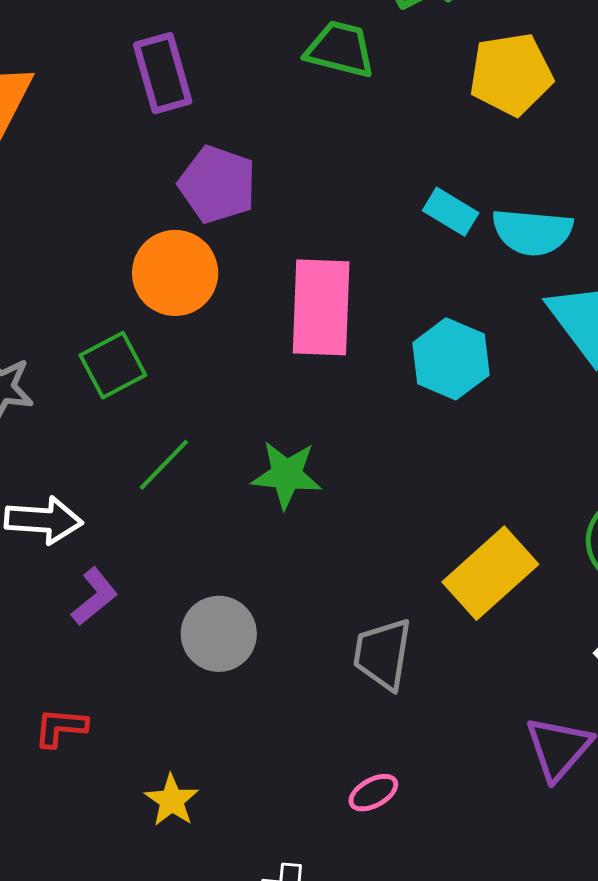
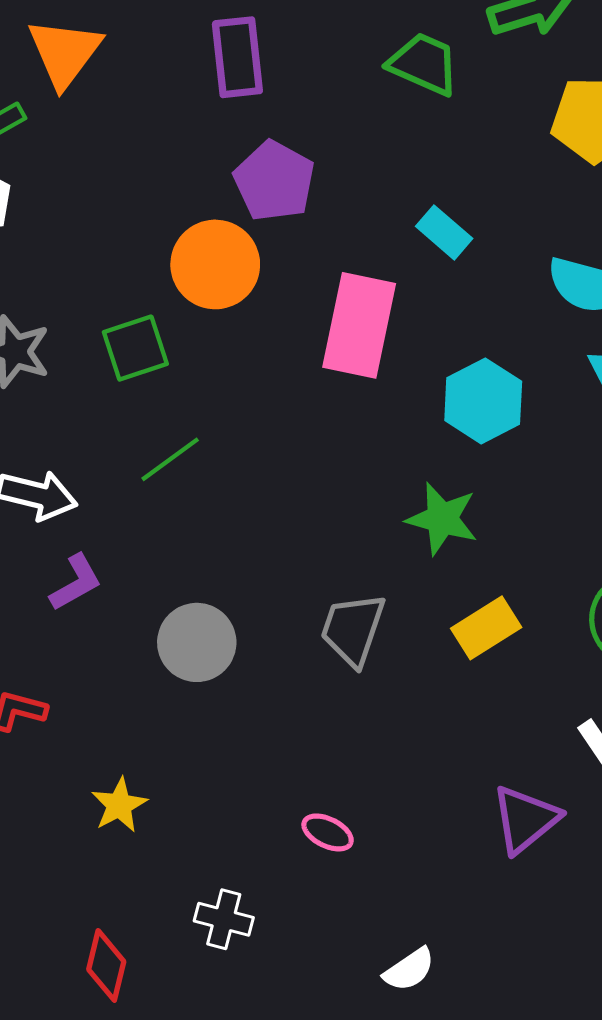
cyan rectangle: (451, 212) -> (444, 232), moved
green star: (286, 475) -> (442, 519), moved
yellow rectangle: (490, 573) -> (486, 628), size x0.7
gray trapezoid: (383, 654) -> (353, 629), moved
pink ellipse: (373, 793) -> (328, 832), turned 45

